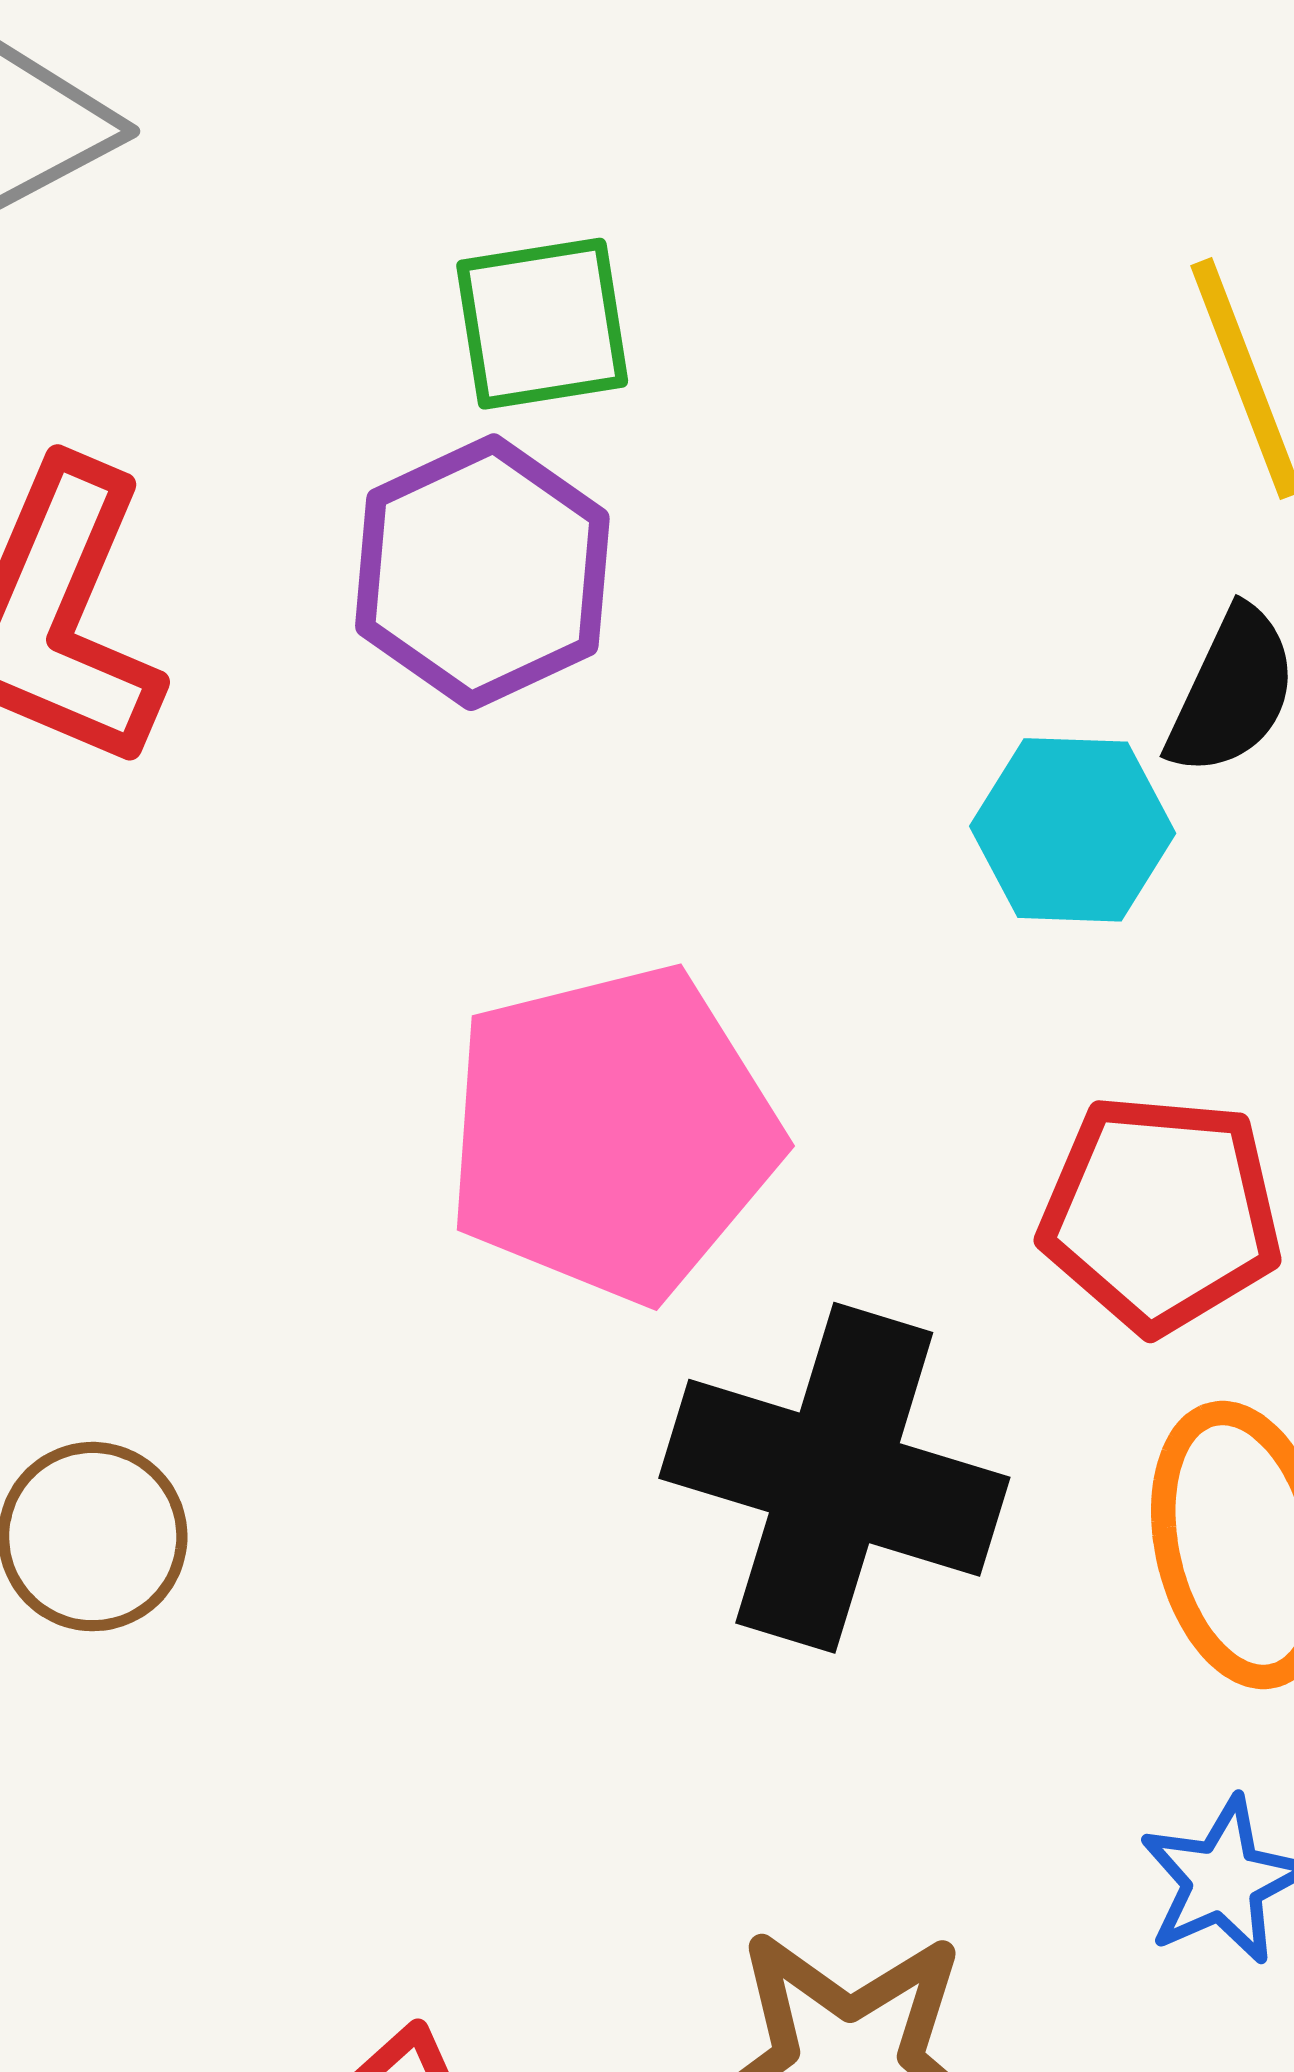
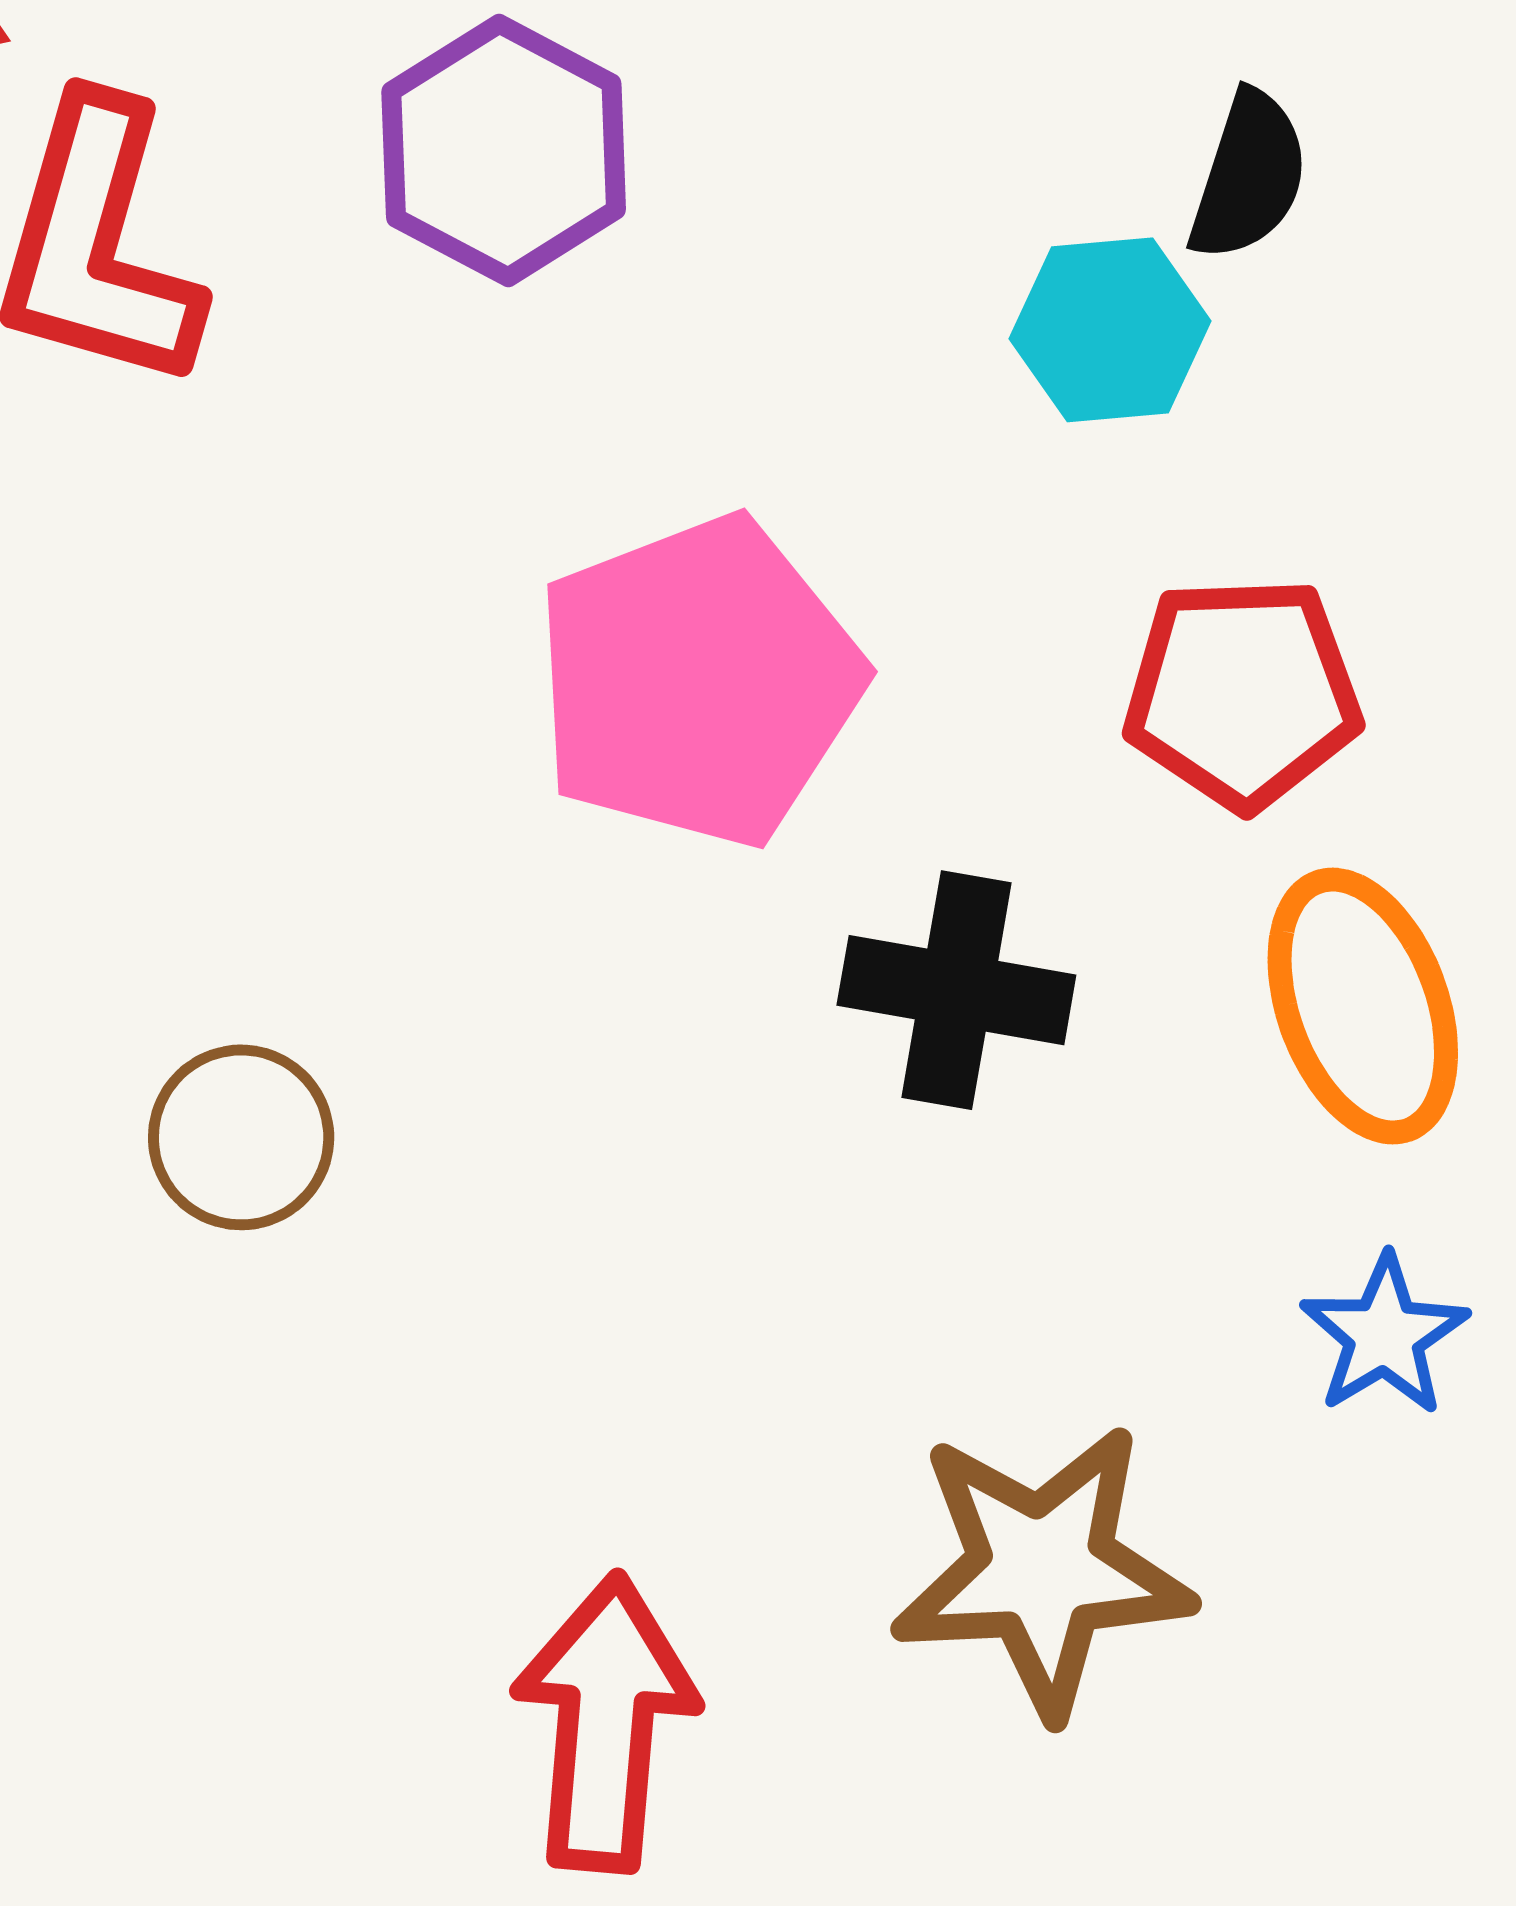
black cross: (834, 1478) -> (956, 990), size x0.7

